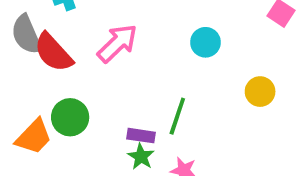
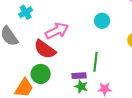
pink arrow: (117, 43) -> (57, 31), turned 30
red semicircle: (53, 52) -> (45, 49), moved

